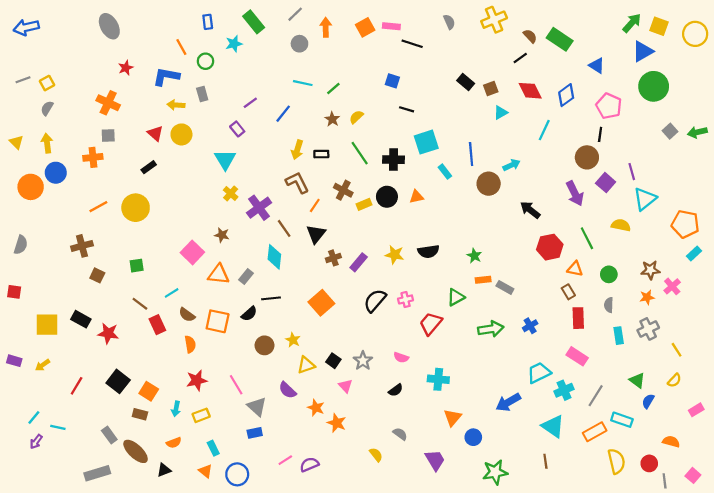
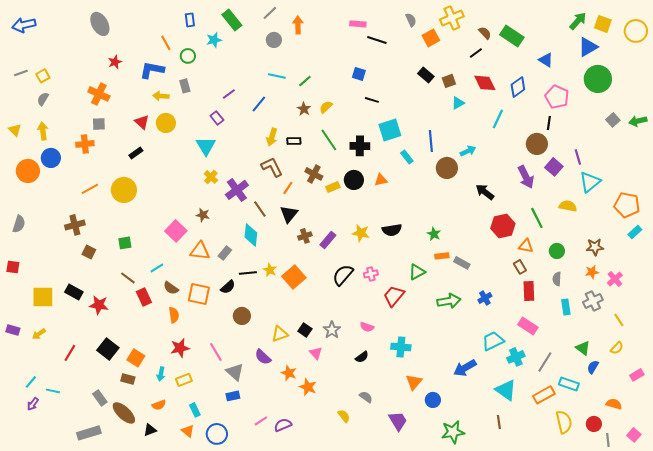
orange square: (365, 27) -> (431, 38), moved
pink cross: (672, 286) -> (615, 279), moved
yellow star: (293, 340) -> (270, 270), moved

